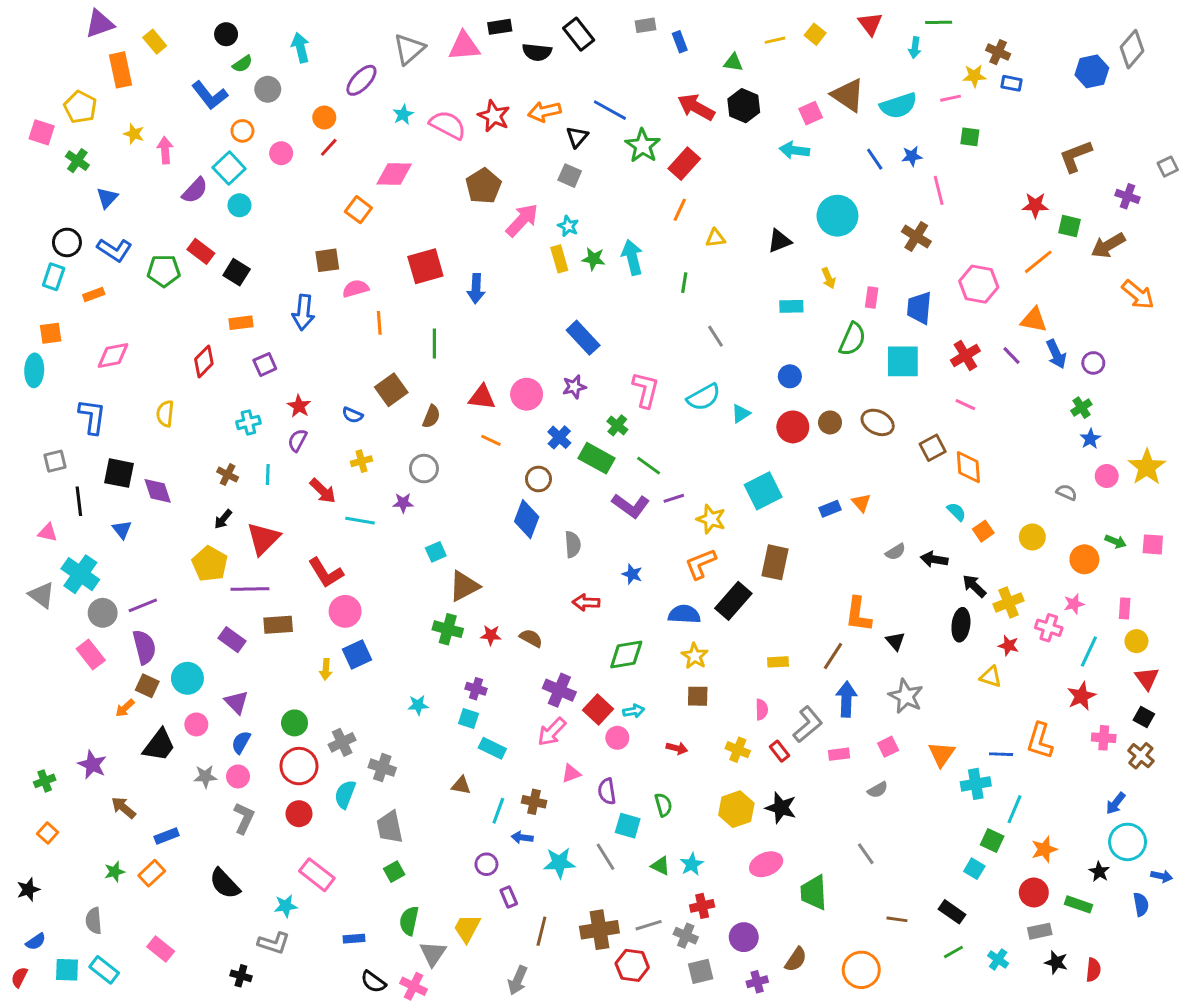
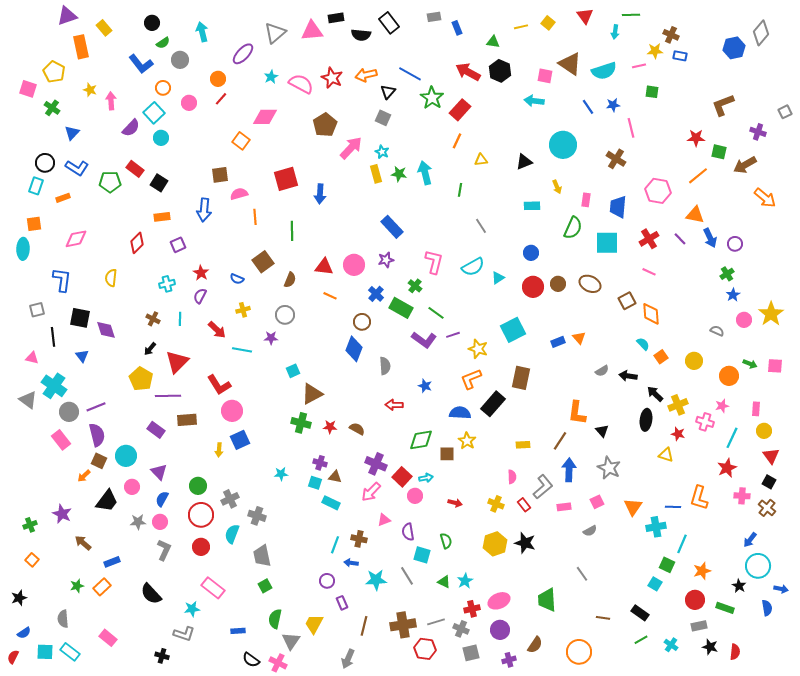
pink square: (811, 113) -> (545, 76), turned 35
brown square: (698, 696) -> (447, 454), moved
brown triangle: (461, 785) -> (335, 477), moved
pink ellipse: (766, 864) -> (499, 601), moved

